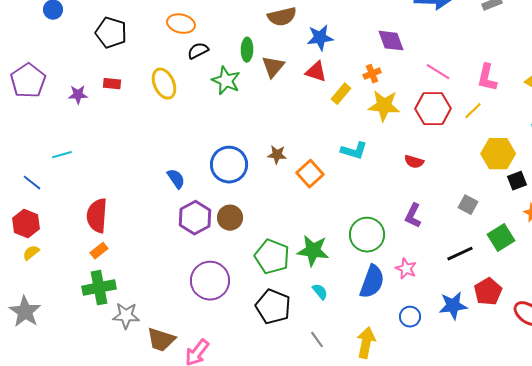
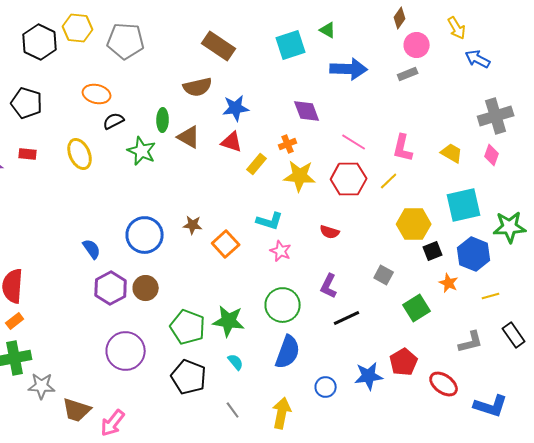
brown triangle: (273, 67) -> (189, 137), turned -40
black line: (460, 254) -> (347, 318), moved
pink star: (406, 269) -> (281, 251), moved

